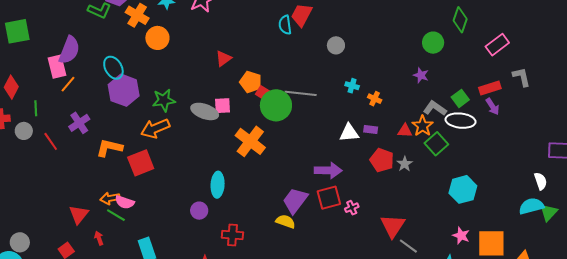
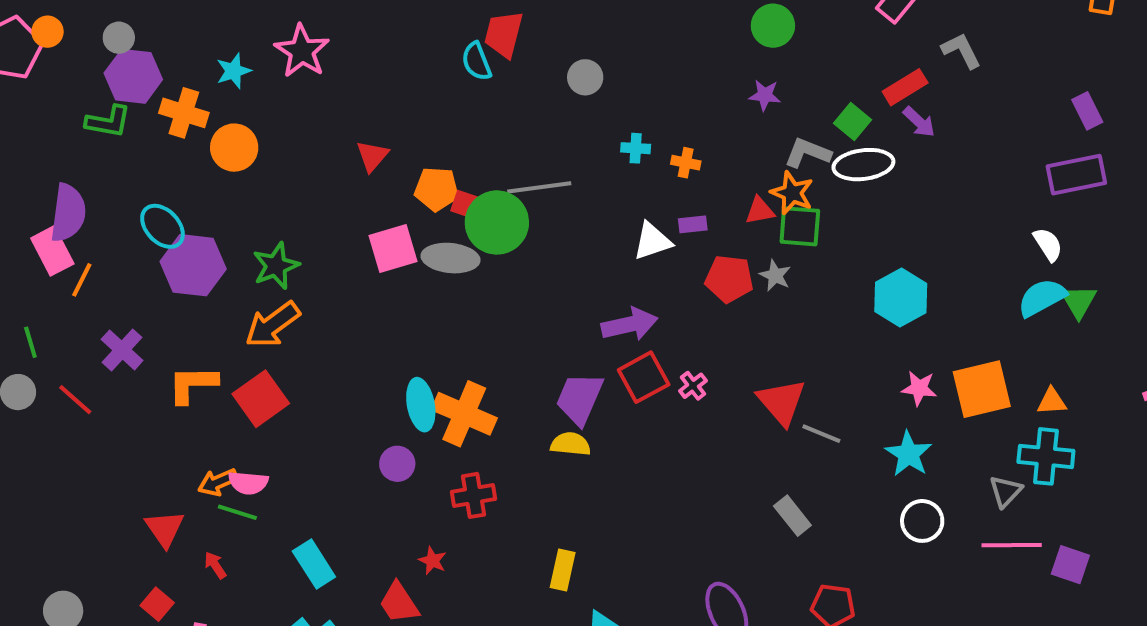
pink square: (223, 106) -> (393, 248), size x1.4
gray ellipse: (205, 111) -> (450, 258), moved
orange cross: (250, 141) -> (464, 414), moved
green square: (436, 144) -> (800, 226), moved, turned -30

